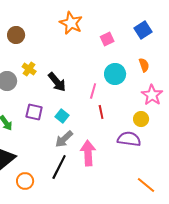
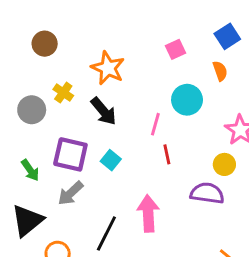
orange star: (71, 23) -> (108, 68), moved
orange semicircle: (144, 65) -> (220, 71), moved
purple square: (34, 112) -> (70, 154), size x1.4
gray arrow: (64, 139) -> (70, 193), moved

